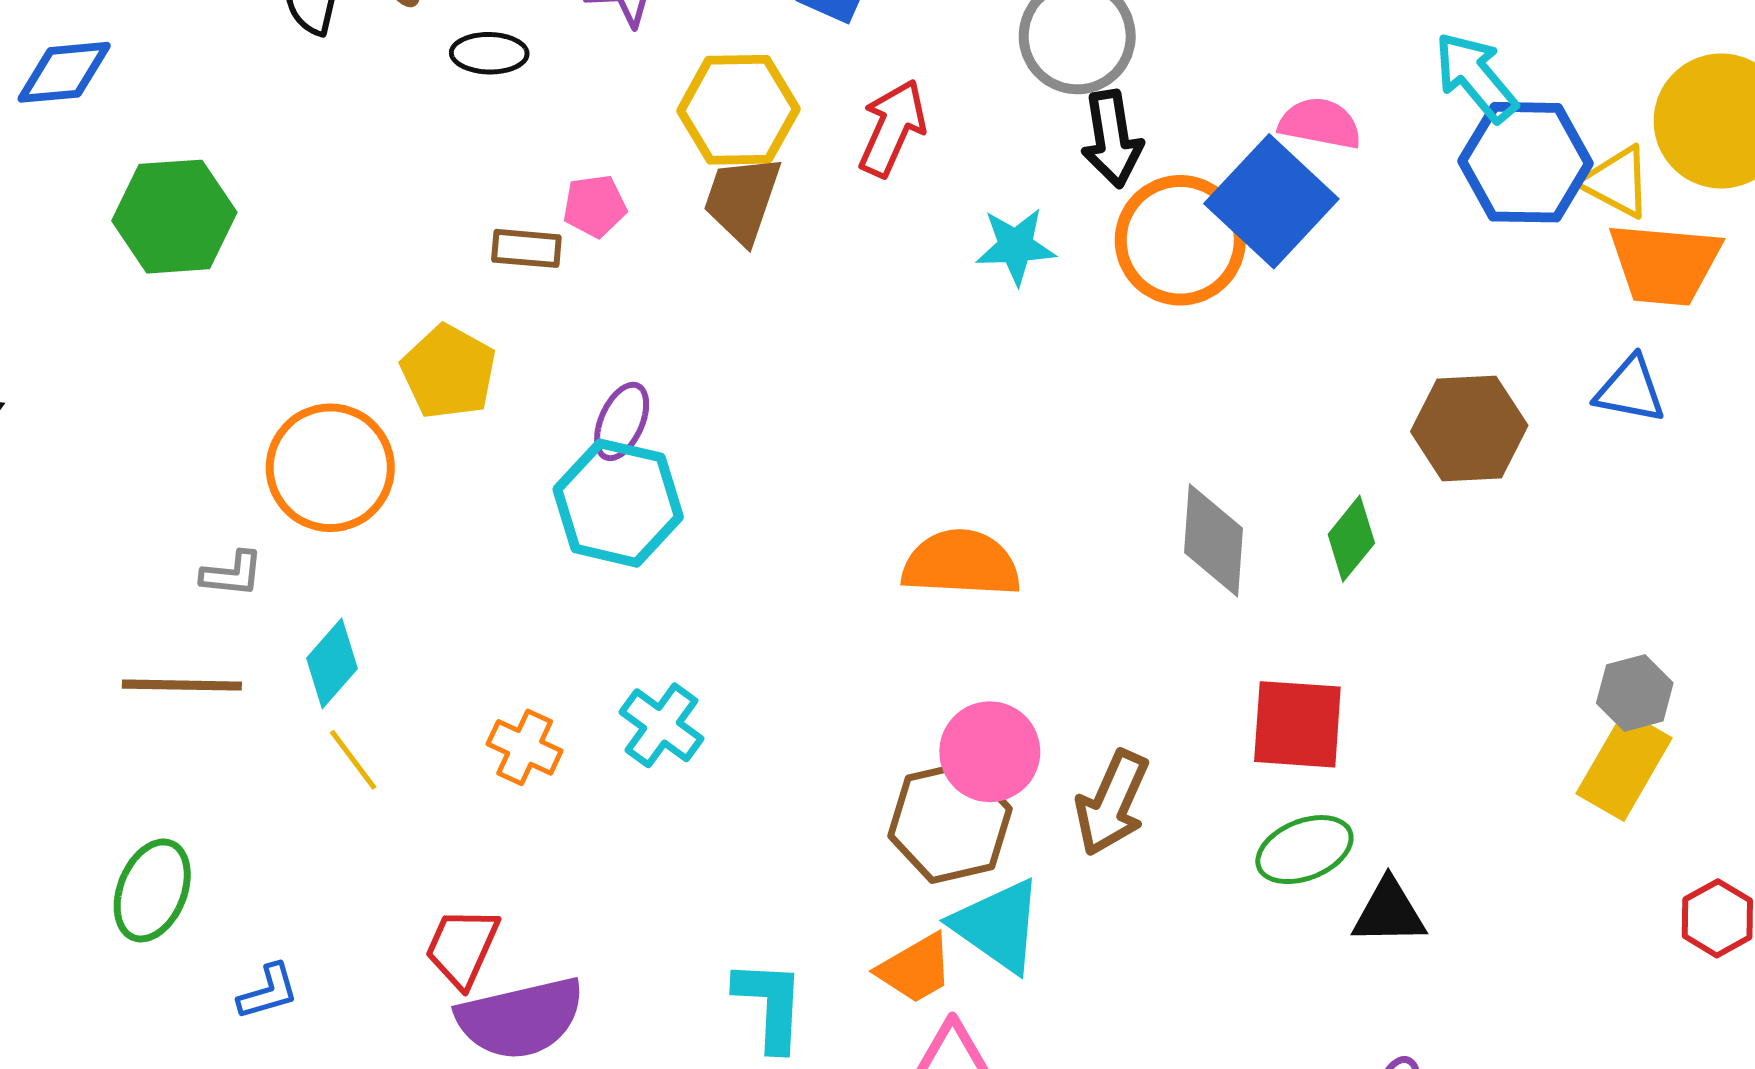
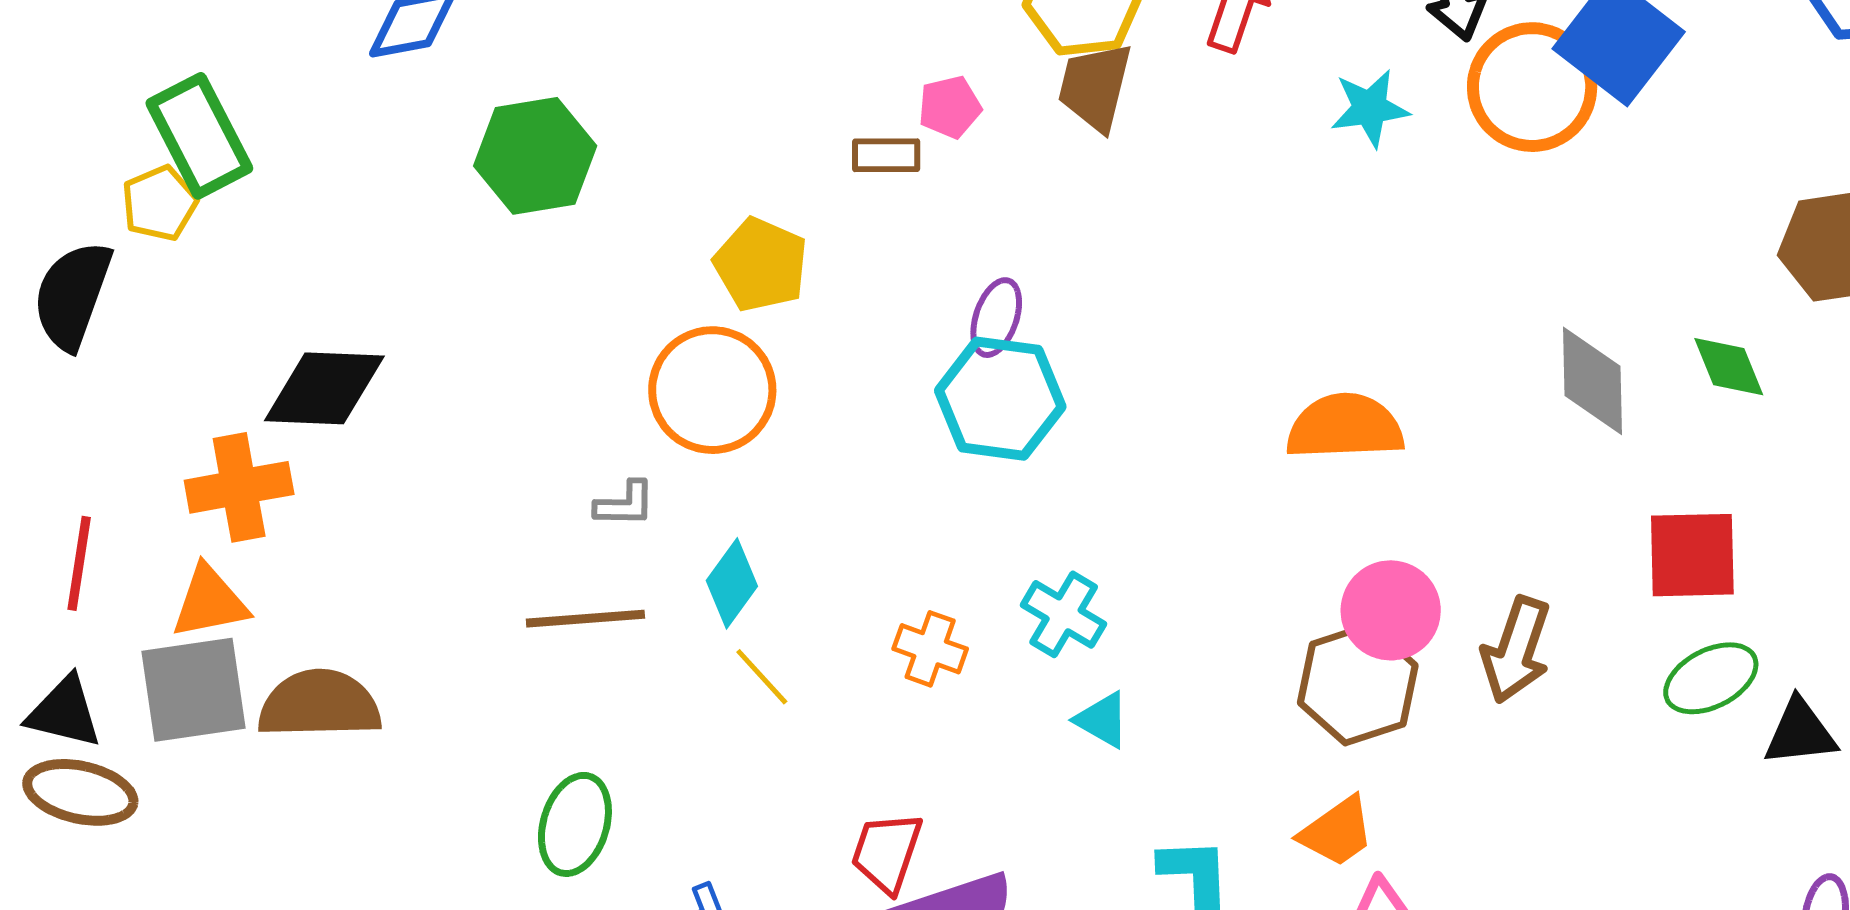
yellow pentagon: (449, 372) -> (761, 265), moved
green diamond: (1351, 539) -> (1729, 367), turned -56
cyan triangle: (998, 926) -> (1102, 720), moved, size x0.6

